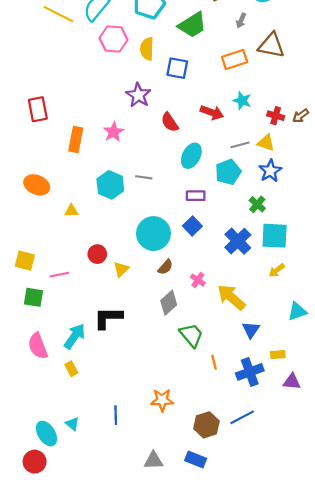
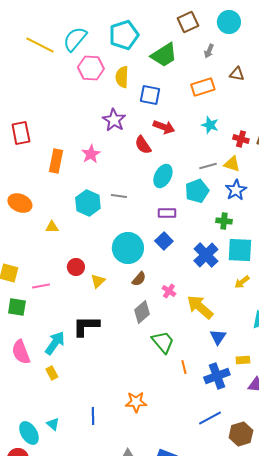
brown triangle: (271, 45) -> (237, 74), size x0.6
red arrow: (212, 112) -> (164, 127), moved
green cross: (257, 204) -> (224, 221), turned -35
brown hexagon: (206, 425) -> (241, 434), moved

